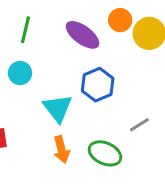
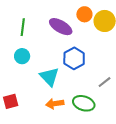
orange arrow: (61, 149) -> (55, 104), turned 102

